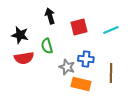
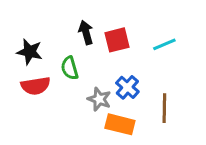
black arrow: (50, 16) -> (86, 33), moved
blue cross: (86, 59) -> (127, 87), turned 35

